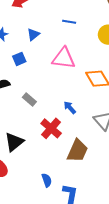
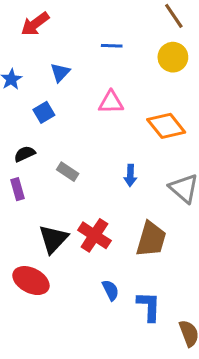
pink triangle: (64, 58) -> (111, 102), size x0.7
blue arrow: (70, 107) -> (130, 175), turned -128
red cross: (51, 128) -> (94, 235), moved

